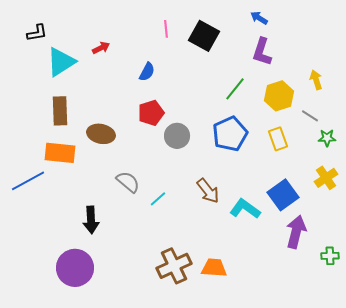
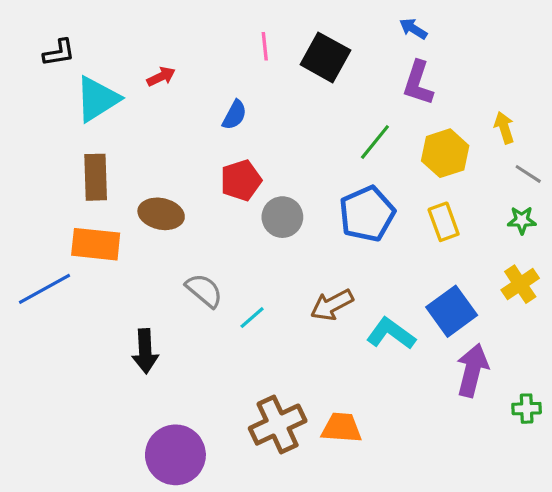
gray line: (310, 116) -> (528, 174), moved
brown arrow: (208, 191) -> (332, 305), turned 100
purple circle: (75, 268) -> (175, 455), moved

